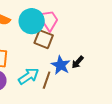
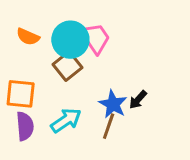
brown square: (44, 39) -> (67, 66), moved, turned 30
brown line: (47, 80) -> (109, 126), moved

